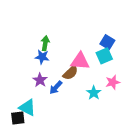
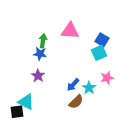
pink triangle: (80, 61) -> (70, 31), moved
brown semicircle: (71, 73) -> (76, 102), moved
blue arrow: (56, 87) -> (73, 85), moved

